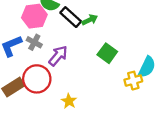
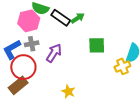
gray cross: (34, 42) -> (32, 44), turned -32
green square: (107, 53) -> (97, 45), turned -30
red circle: (37, 79) -> (23, 67), moved

